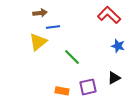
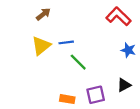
brown arrow: (40, 13) -> (43, 14), turned -32
blue line: (53, 27) -> (66, 42), moved

